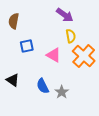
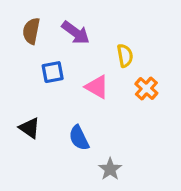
purple arrow: (65, 15) -> (76, 33), moved
orange cross: (84, 56) -> (146, 89), size x0.6
gray star: (62, 92) -> (110, 169), moved

